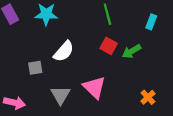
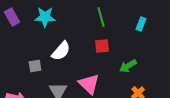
red square: (109, 46) -> (102, 46), turned -35
green arrow: (132, 51) -> (128, 66), moved

